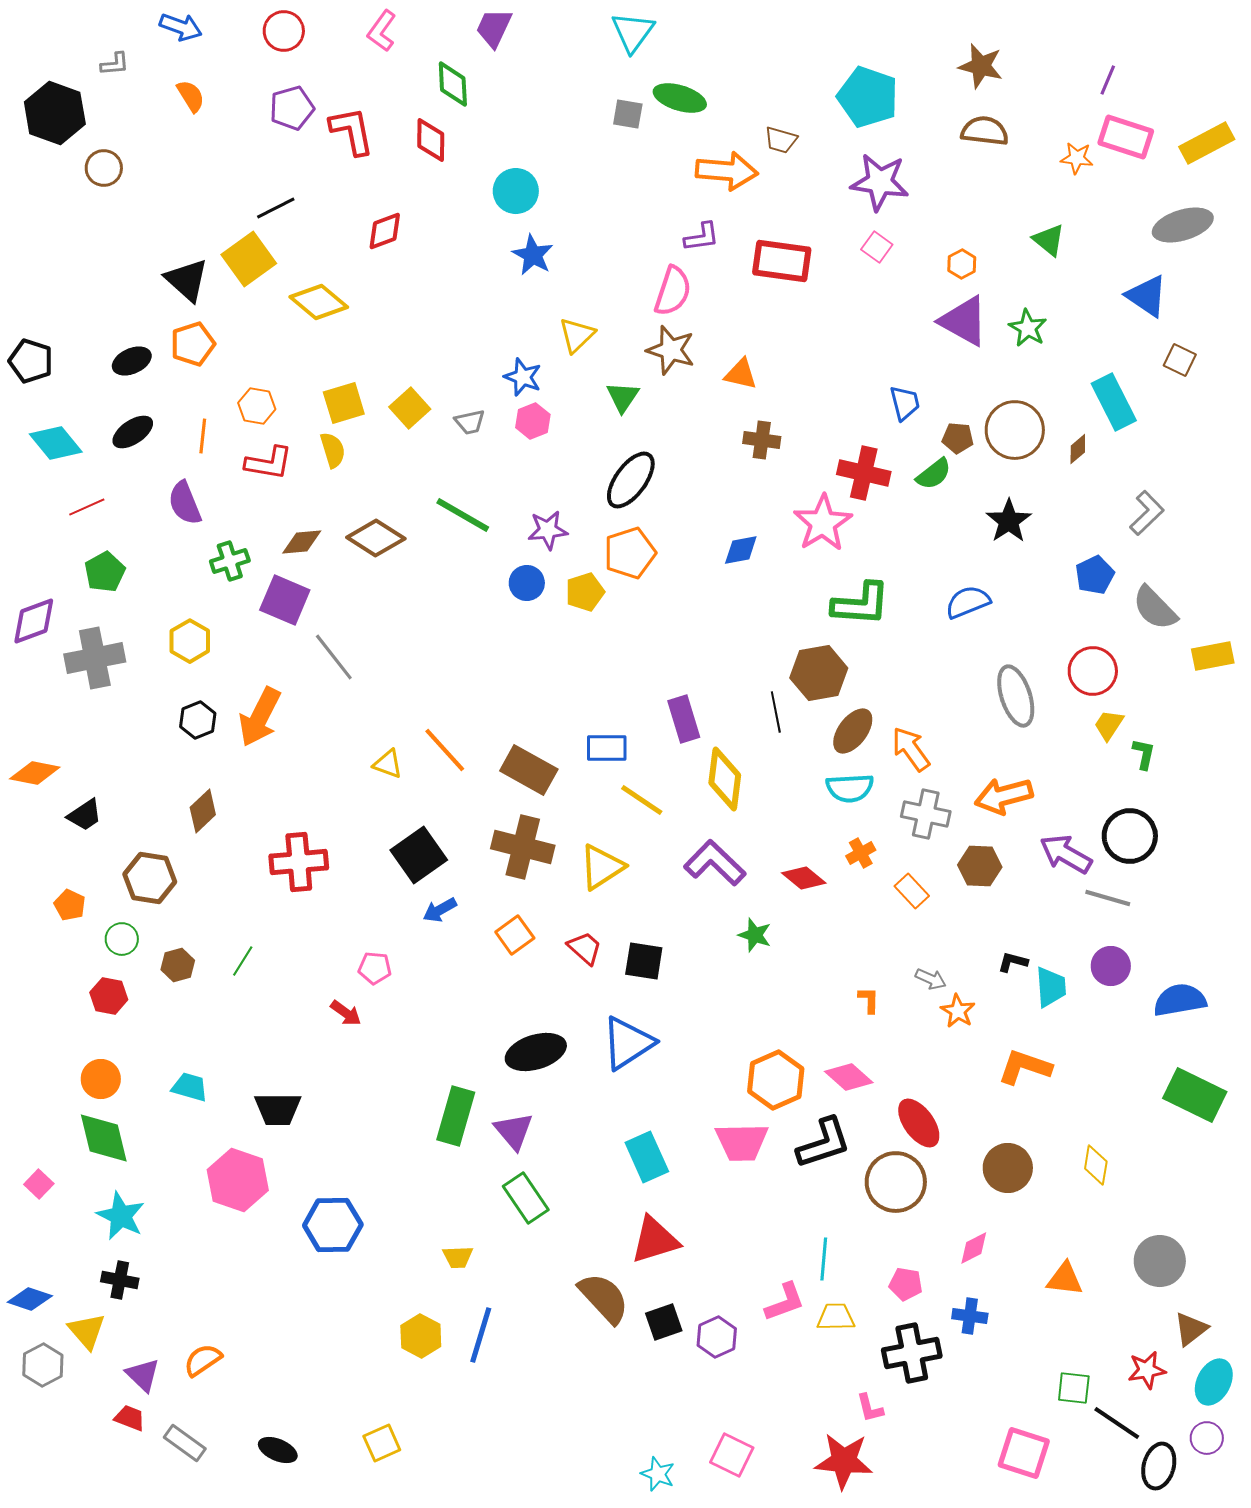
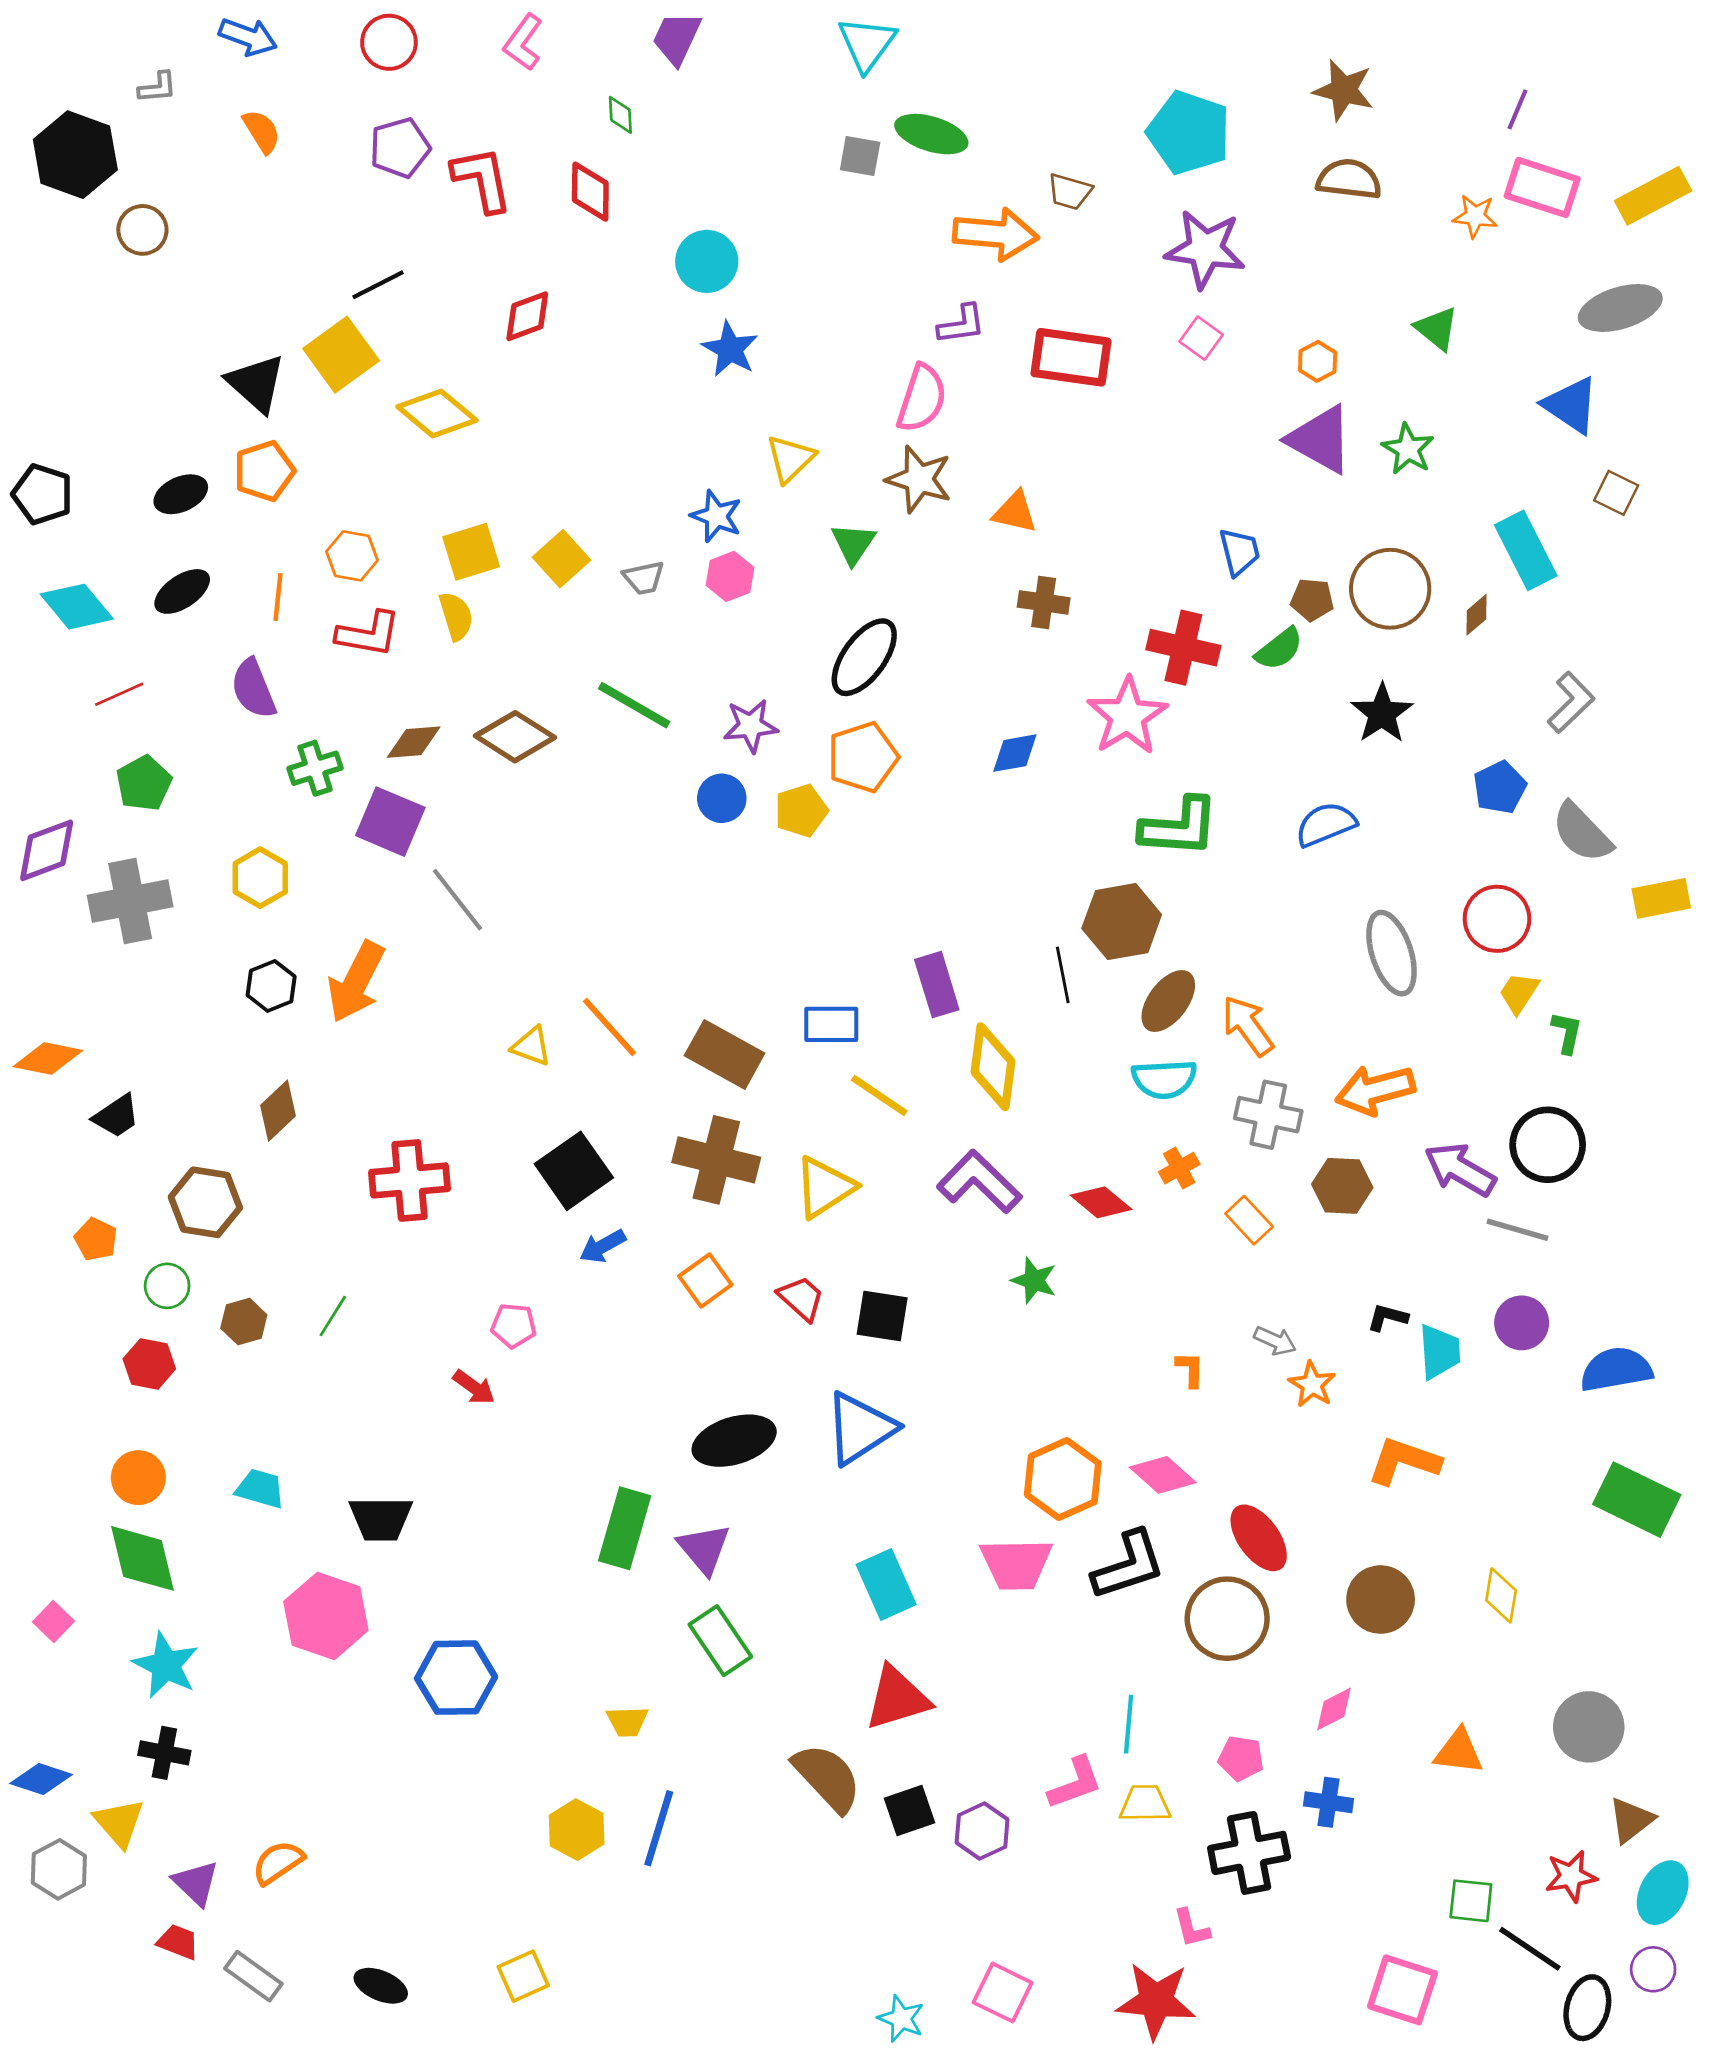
green diamond: (453, 84) -> (620, 115), size x0.6

